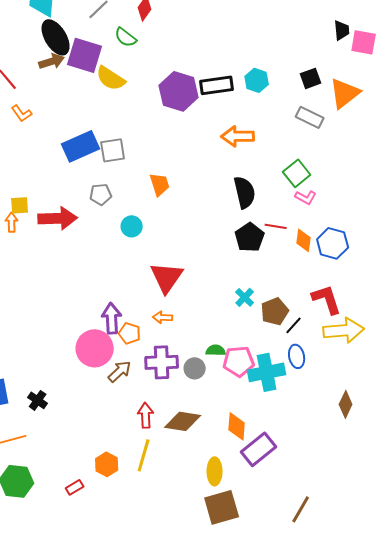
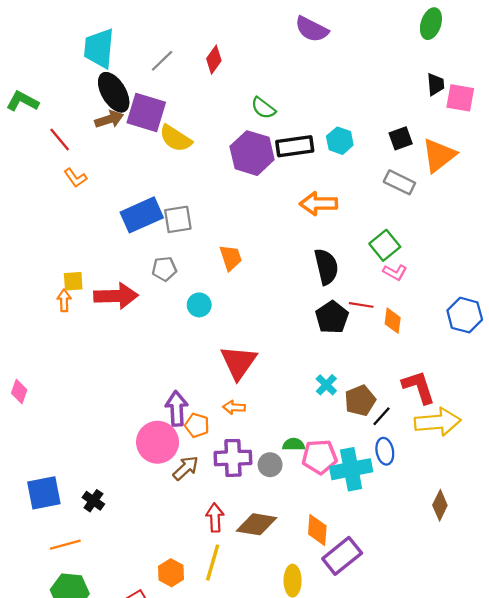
green semicircle: (126, 37) -> (263, 108), moved
blue hexagon: (333, 243) -> (465, 315), moved

